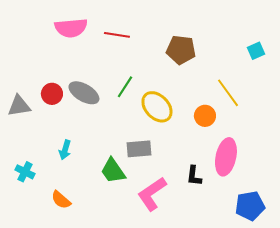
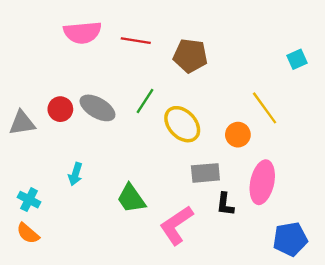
brown pentagon: (181, 50) -> (190, 56), moved
gray rectangle: (139, 149) -> (205, 173), moved
orange semicircle: (61, 200) -> (28, 233), moved

